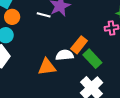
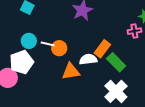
white line: (44, 15) -> (48, 44), moved
orange circle: (12, 17) -> (59, 48), moved

